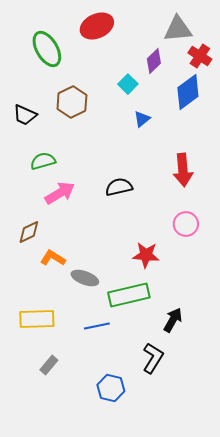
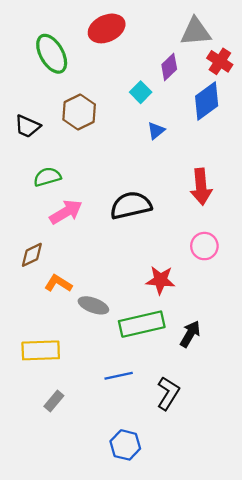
black semicircle: (119, 187) -> (131, 205), size x1.4
black arrow: (173, 320) -> (190, 334), moved
blue line: (97, 326) -> (119, 376), moved
blue hexagon: (111, 388) -> (125, 445), moved

